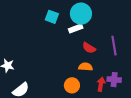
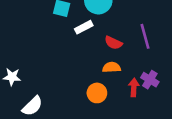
white rectangle: (76, 28) -> (84, 27), moved
purple cross: (114, 80) -> (150, 80), turned 32

